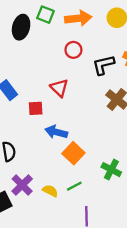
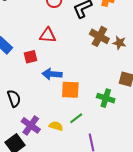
red triangle: (59, 88) -> (48, 35), turned -30
orange square: (73, 153) -> (70, 90), turned -30

